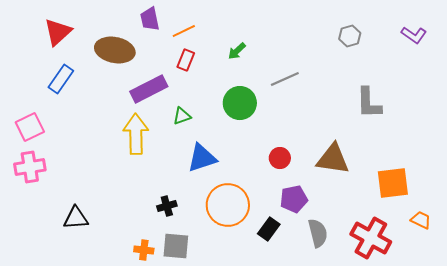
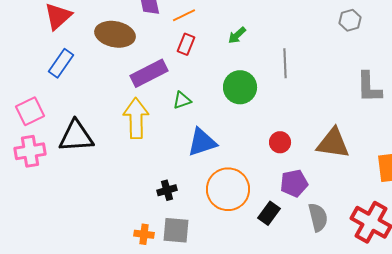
gray line: (285, 79) -> (285, 63), turned -68
black triangle: (76, 218) -> (76, 136), moved, size x1.4

